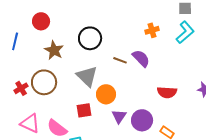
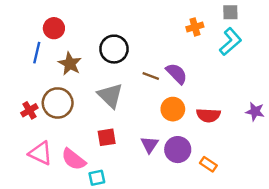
orange cross: (152, 30) -> (195, 27), moved
blue line: (15, 41) -> (37, 53), moved
orange circle: (106, 94) -> (173, 109), moved

